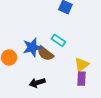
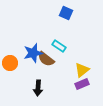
purple rectangle: (82, 79) -> (82, 84), turned 64
black arrow: (37, 83) -> (38, 88), turned -70

